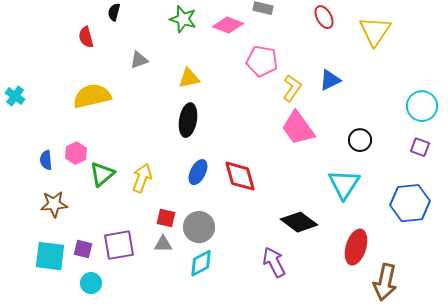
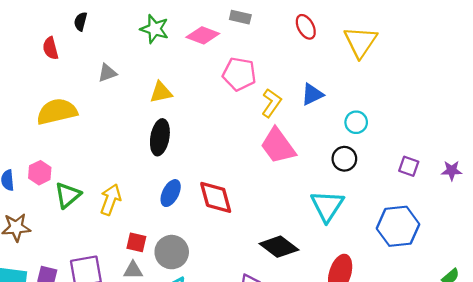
cyan circle: (422, 106) -> (356, 122), moved, size x0.7

